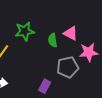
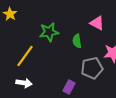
pink triangle: (71, 33) -> (97, 23), moved

